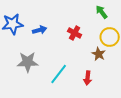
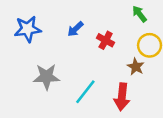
blue arrow: (40, 30) -> (75, 29), moved, turned 152
red arrow: (88, 78) -> (122, 97), size x1.5

